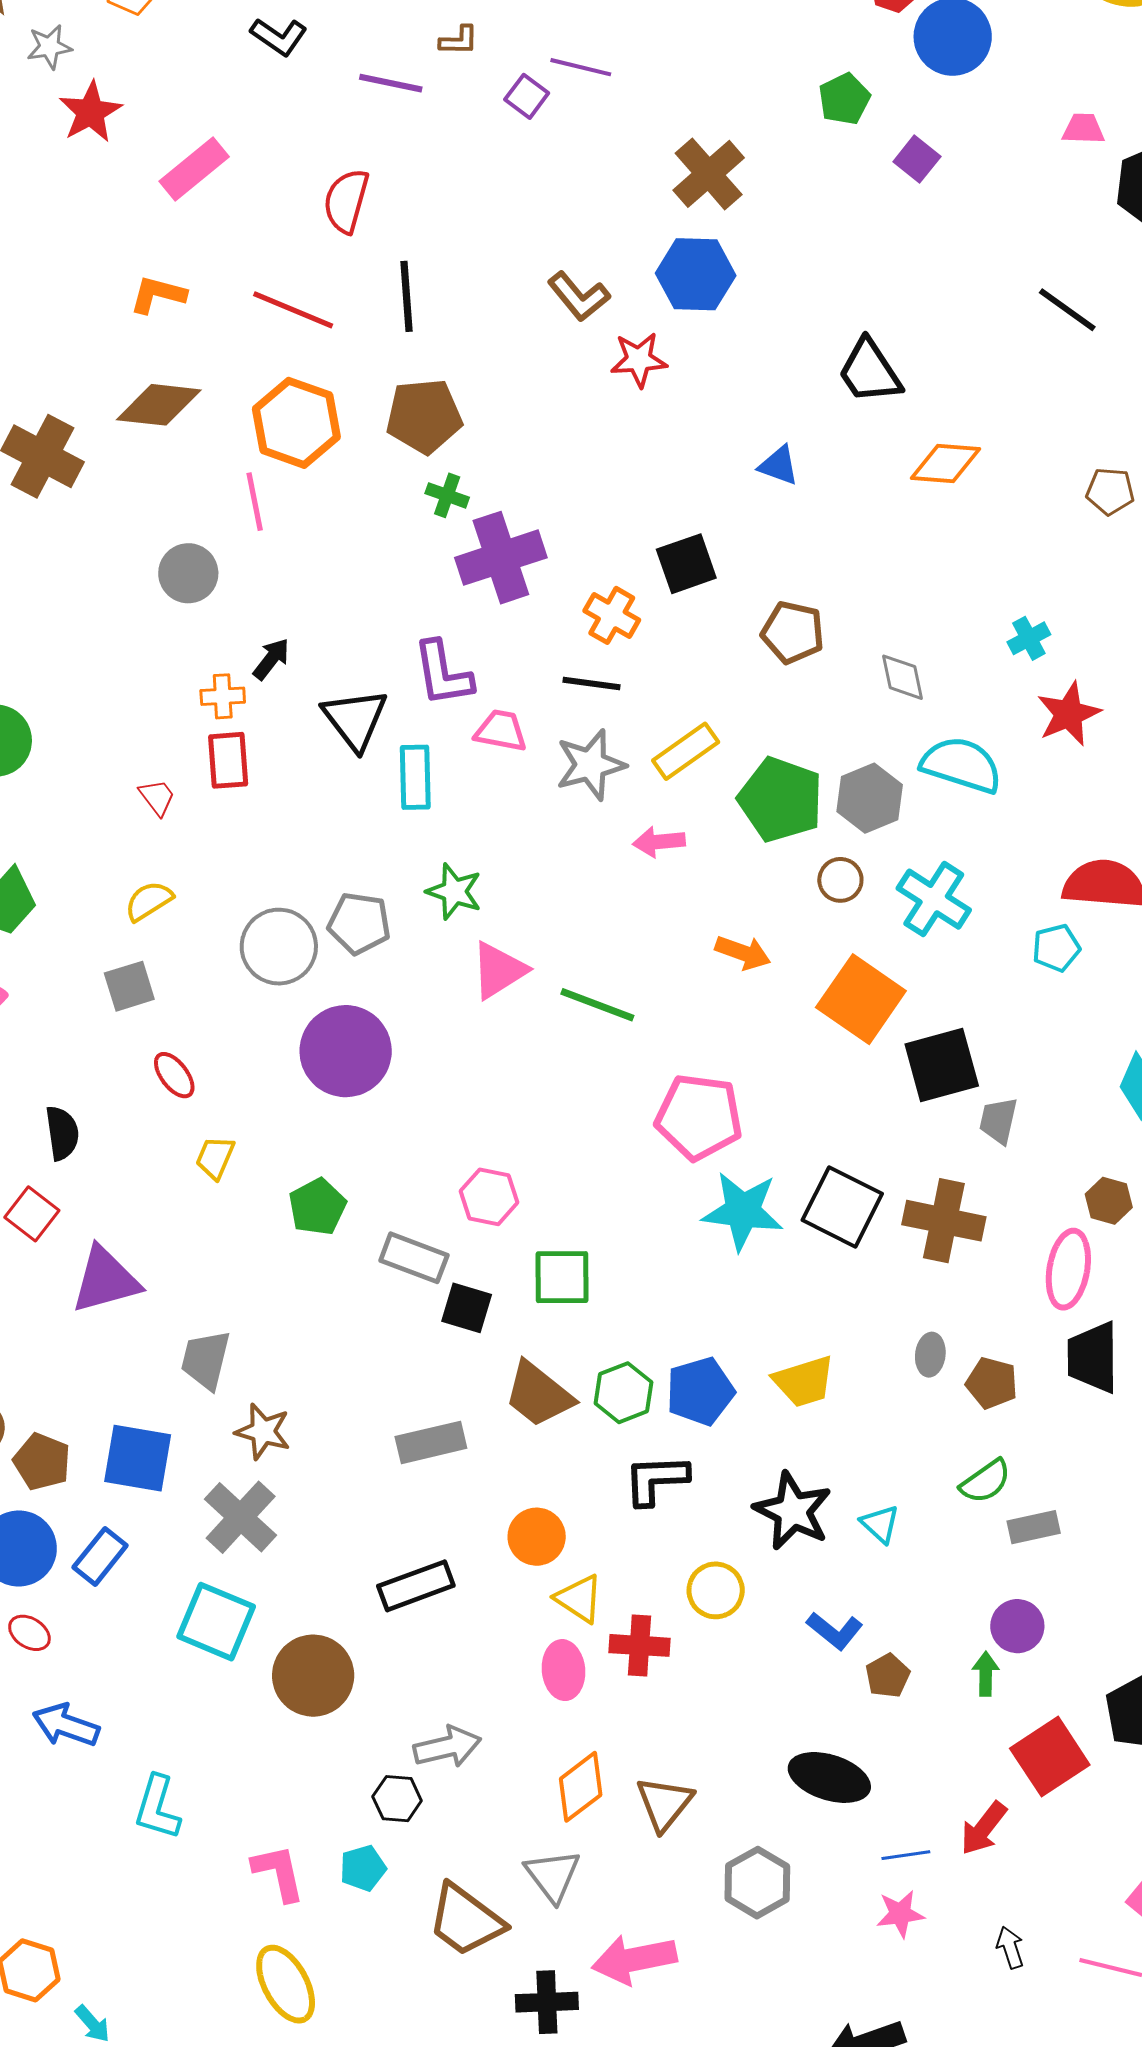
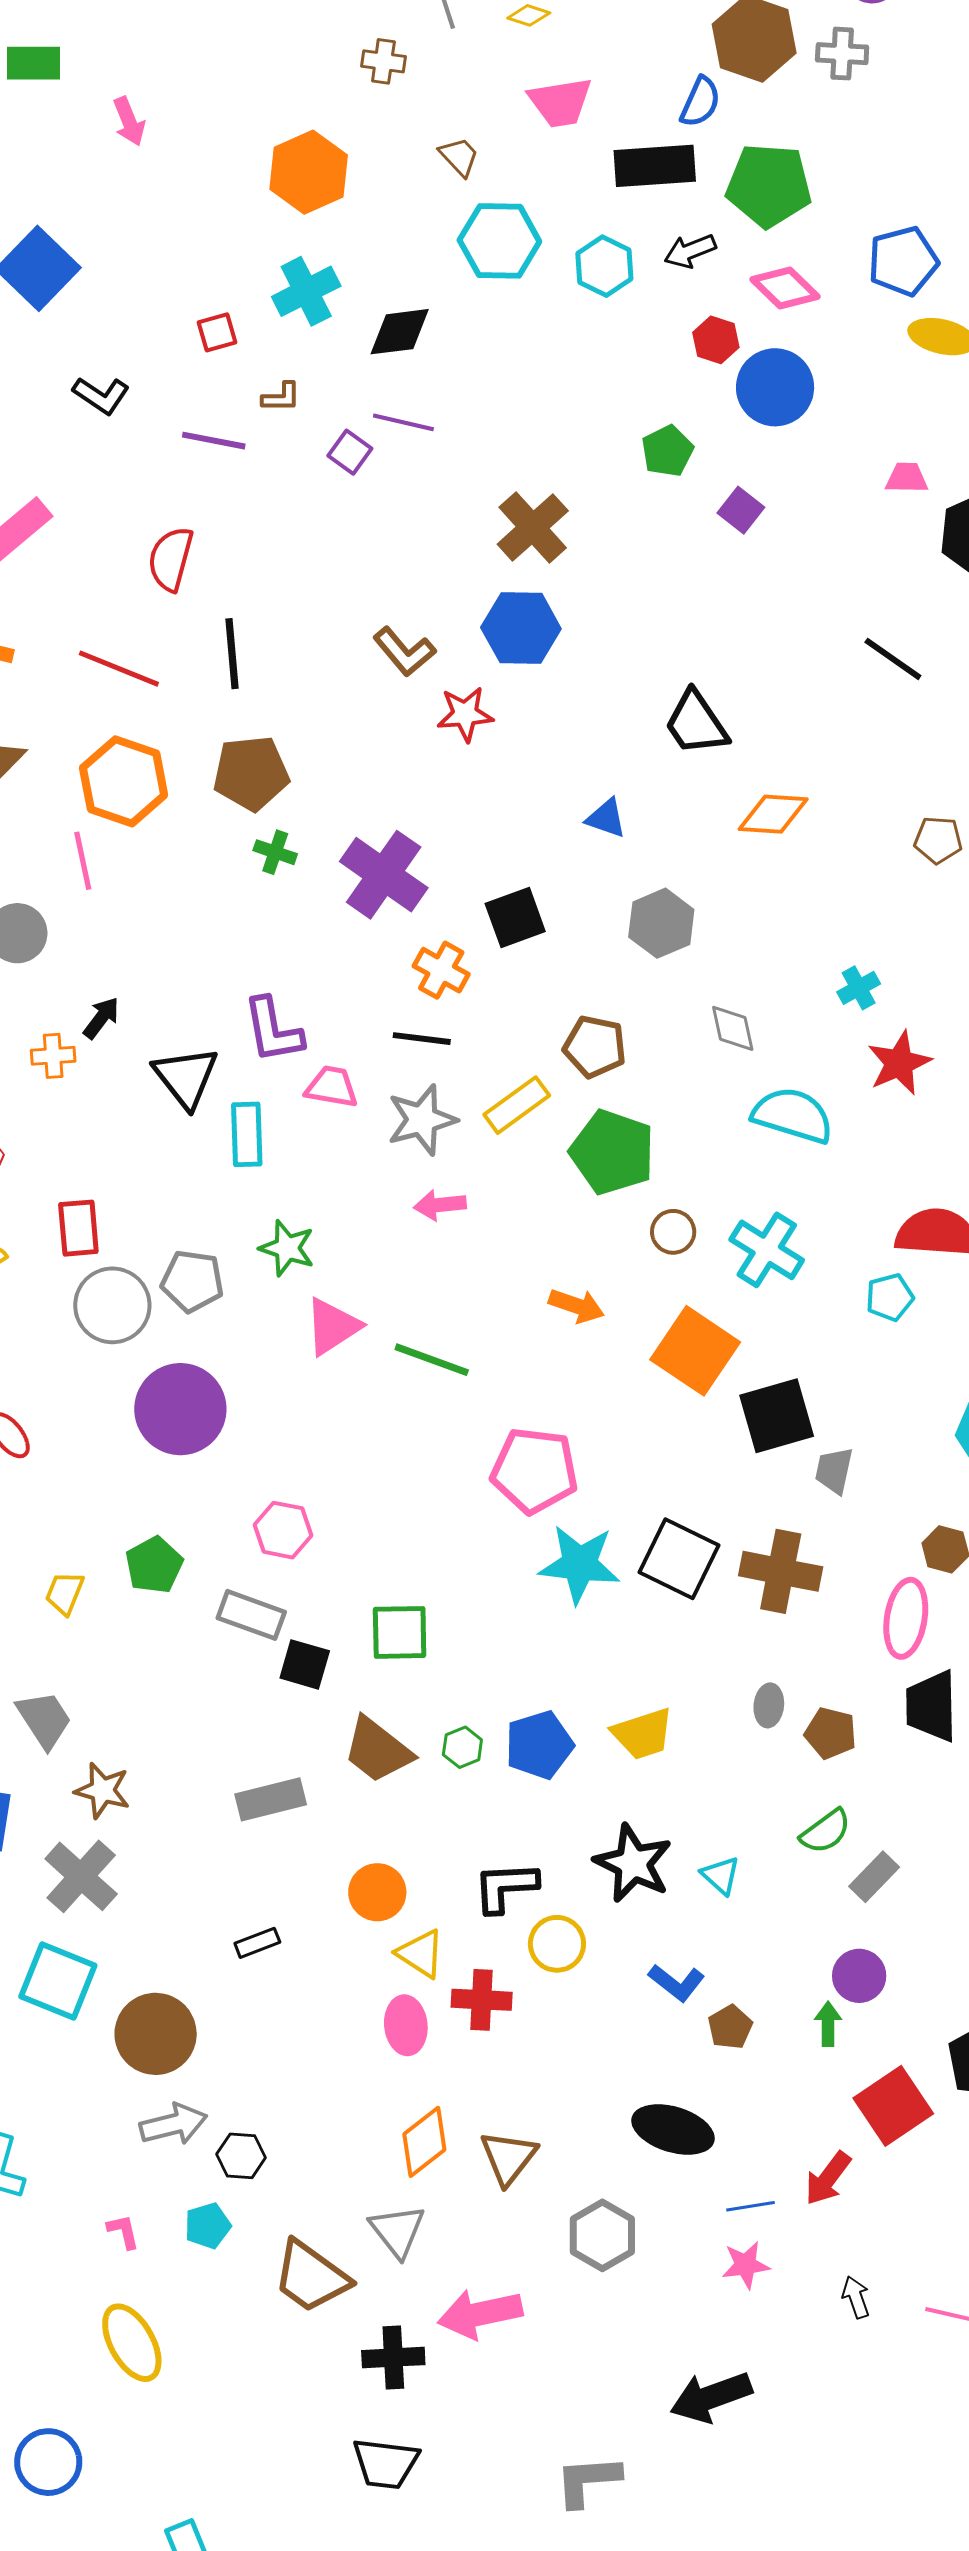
purple cross: (501, 558) -> (384, 875), moved, turned -36
brown pentagon: (793, 632) -> (595, 1047), moved
red rectangle: (228, 760) -> (78, 1228), moved
gray hexagon: (870, 798) -> (661, 923), moved
pink arrow: (659, 842) -> (440, 1205), moved
yellow trapezoid: (215, 1158) -> (65, 1593), moved
pink hexagon: (489, 1197) -> (283, 1530), moved
gray trapezoid: (206, 1360) -> (44, 1719), turned 134
green hexagon: (623, 1393) -> (462, 1747), size x0.7
black L-shape: (656, 1480) -> (505, 1887), moved
gray rectangle: (1034, 1527) -> (874, 1877), turned -33
black rectangle: (416, 1586) -> (257, 1943), size x0.6
gray arrow: (447, 1747) -> (173, 2124), moved
pink L-shape: (278, 1873) -> (123, 2231), size x0.6

